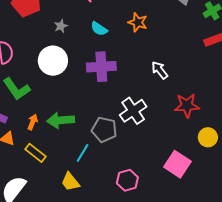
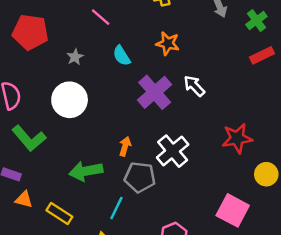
cyan semicircle: (99, 29) -> (122, 56), turned 30
purple cross: (101, 67) -> (155, 92), moved, turned -32
white arrow: (160, 70) -> (194, 86), moved
orange arrow: (33, 122) -> (125, 146), moved

